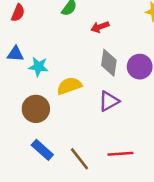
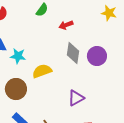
purple triangle: (109, 101) -> (76, 98), moved

